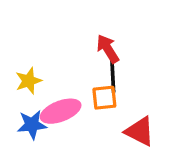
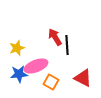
red arrow: (108, 49) -> (55, 37), moved
orange square: (104, 98) -> (51, 82), moved, turned 35

